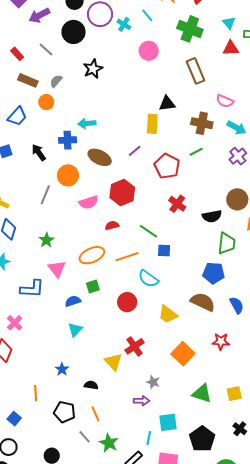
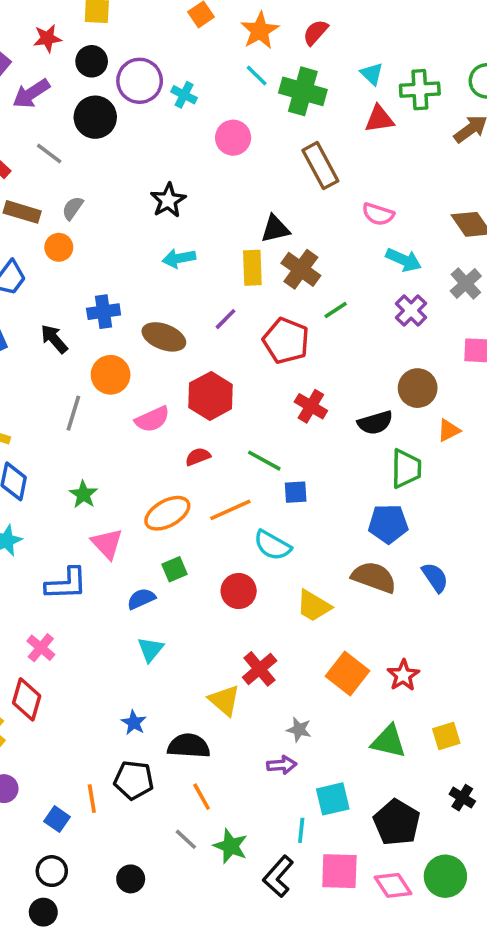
cyan line: (147, 15) -> (257, 75), moved
black star: (93, 69) -> (168, 200), moved
cyan arrow: (87, 123) -> (179, 258), moved
brown cross: (202, 123) -> (301, 269), moved, turned 30
red star: (221, 342) -> (403, 675), moved, turned -30
black semicircle: (91, 385) -> (189, 746), size x1.6
orange line: (36, 393) -> (92, 799), moved
black pentagon: (64, 412) -> (134, 780), moved

